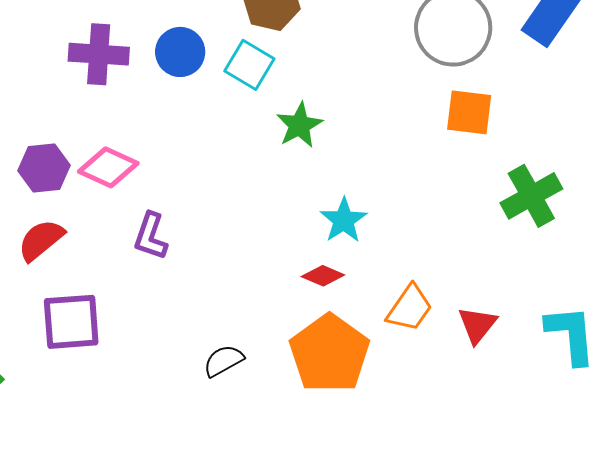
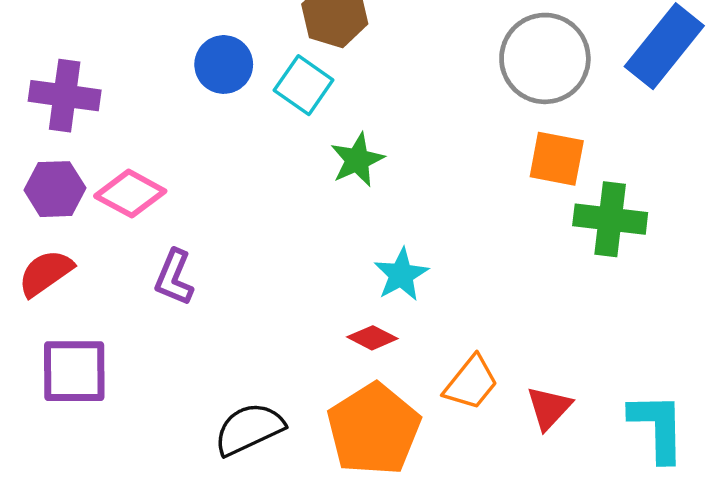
purple cross: (99, 54) -> (65, 96), moved
green cross: (531, 196) -> (610, 219), moved, turned 32
black semicircle: (223, 361) -> (249, 429), size x1.5

